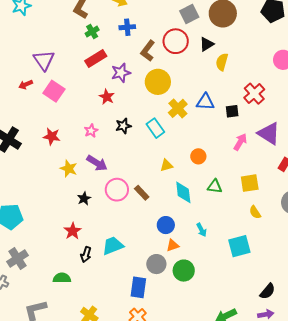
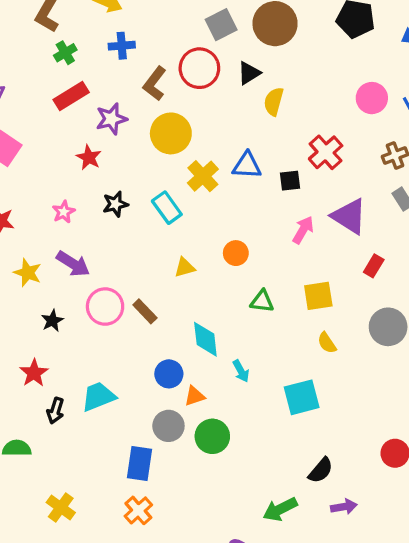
cyan diamond: (183, 192) -> (205, 339), moved
blue circle: (166, 225) -> (169, 374), moved
black semicircle: (267, 291) -> (321, 470), moved

